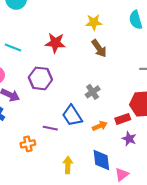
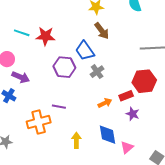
red star: (55, 43) -> (45, 36), moved
purple hexagon: (40, 78) -> (64, 67), moved
blue trapezoid: (72, 116) -> (85, 51), moved
orange cross: (28, 144) -> (39, 122), size x1.6

